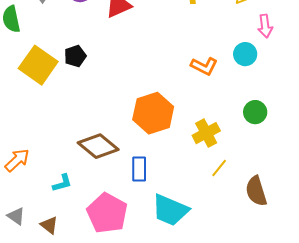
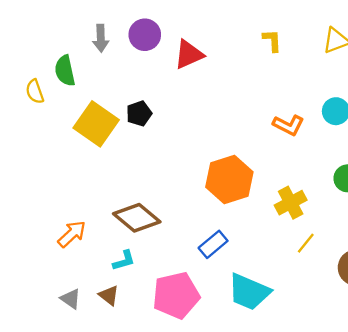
brown diamond: (98, 146) -> (137, 218), moved
blue rectangle: (139, 169) -> (213, 244), turned 50
pink pentagon: (107, 213) -> (176, 295), turned 30
brown triangle: (49, 225) -> (109, 295), moved

